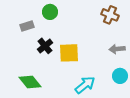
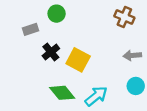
yellow square: (69, 53) -> (78, 60), turned 30
green diamond: (30, 82) -> (62, 93), moved

